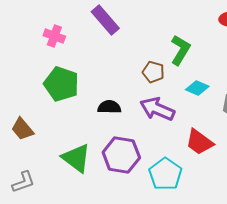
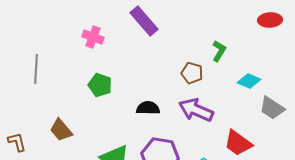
green L-shape: (180, 50) -> (219, 51), size x0.7
green pentagon: (61, 84) -> (100, 85), size x0.7
cyan diamond: (197, 88) -> (249, 81), moved

